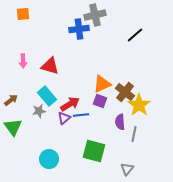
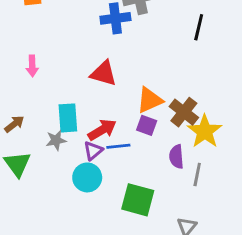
black line: (135, 35) -> (199, 27), turned -36
red triangle: (50, 66) -> (104, 73), moved
cyan rectangle: (47, 96) -> (68, 118), turned 36
cyan circle: (49, 159) -> (87, 177), moved

